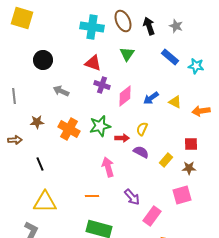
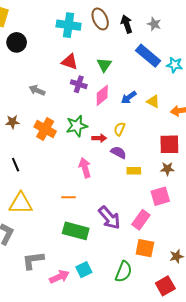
green triangle: (127, 54) -> (104, 65), moved
blue rectangle: (170, 57) -> (148, 56), size x1.4
black circle: (43, 60) -> (17, 42), moved
red square: (191, 144) -> (169, 144), size x1.5
yellow rectangle: (166, 160) -> (134, 171), moved, turned 48
purple arrow: (132, 197) -> (109, 218), moved, size x1.4
pink rectangle: (152, 216) -> (141, 220), moved

